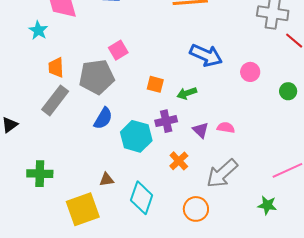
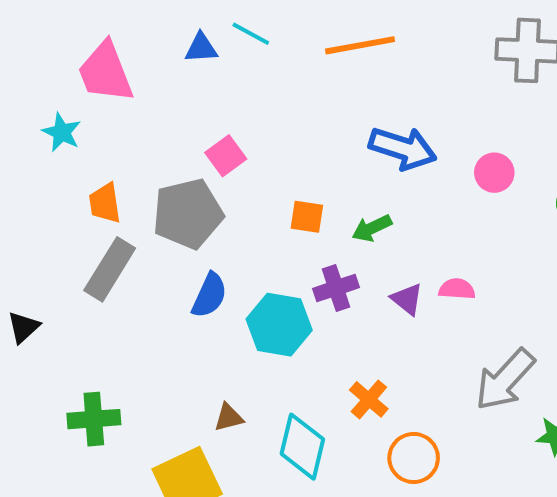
orange cross: (179, 161) -> (369, 399), moved
gray arrow: (222, 173) -> (505, 380), moved

